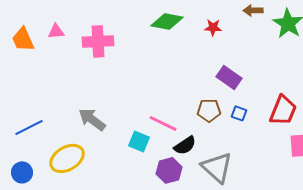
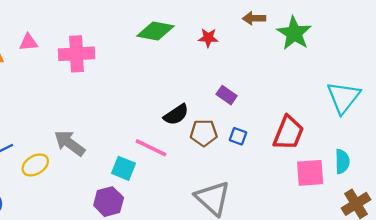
purple rectangle: (229, 77) -> (227, 95), size x0.7
black semicircle: (185, 145) -> (176, 115), moved
yellow ellipse: (67, 158) -> (35, 165), moved, size x0.7
purple hexagon: (169, 170) -> (109, 202), moved

